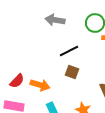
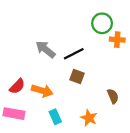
gray arrow: (55, 20) -> (45, 49), moved, turned 30

